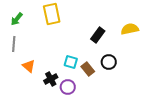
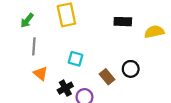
black rectangle: (98, 35) -> (123, 22), moved, turned 56
gray line: (14, 44) -> (34, 46), moved
cyan square: (71, 62) -> (75, 59), moved

